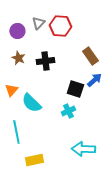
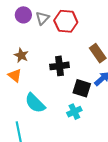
purple circle: (17, 31) -> (23, 15), moved
black cross: (45, 61) -> (59, 66), moved
orange triangle: (11, 90) -> (15, 75), moved, turned -32

